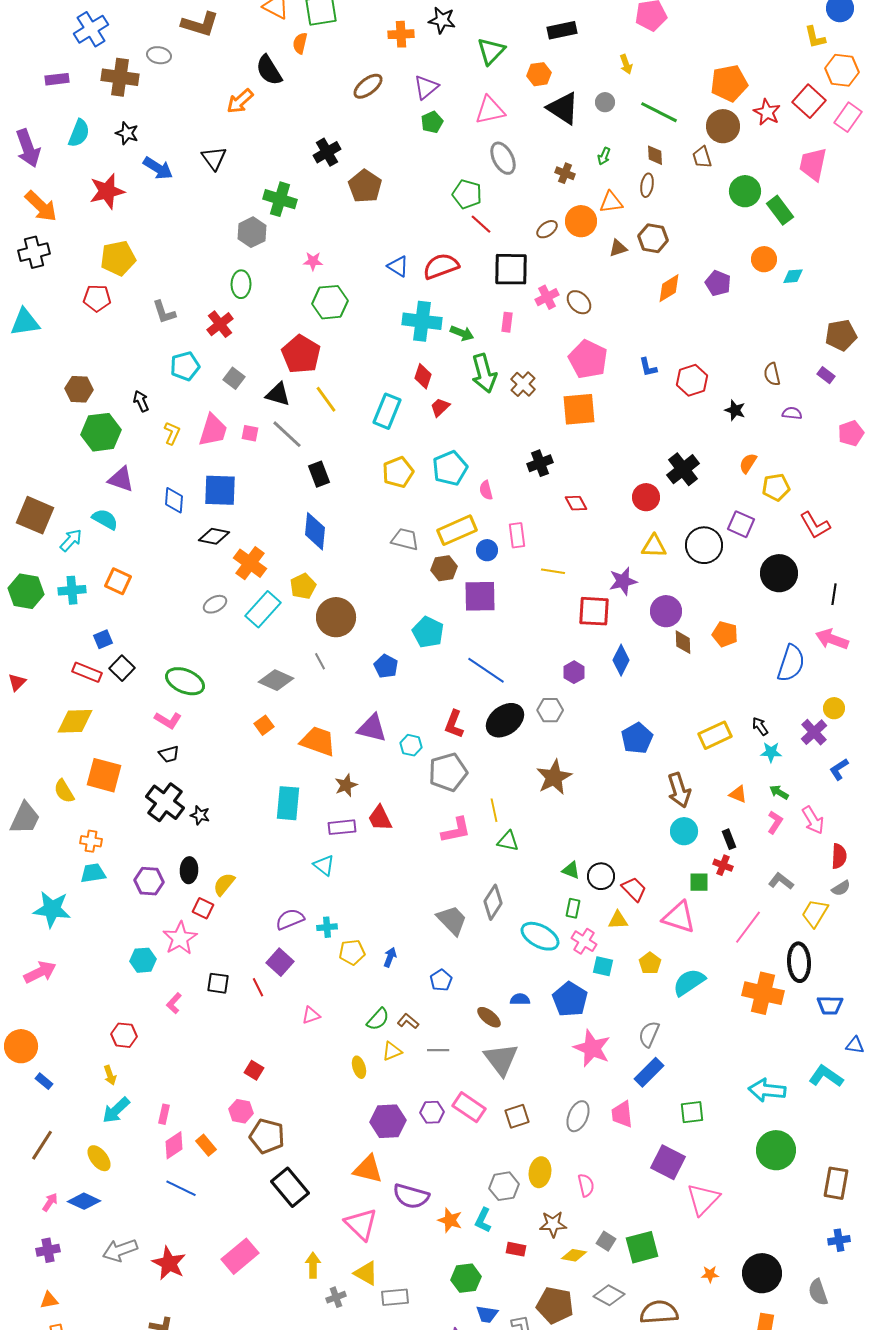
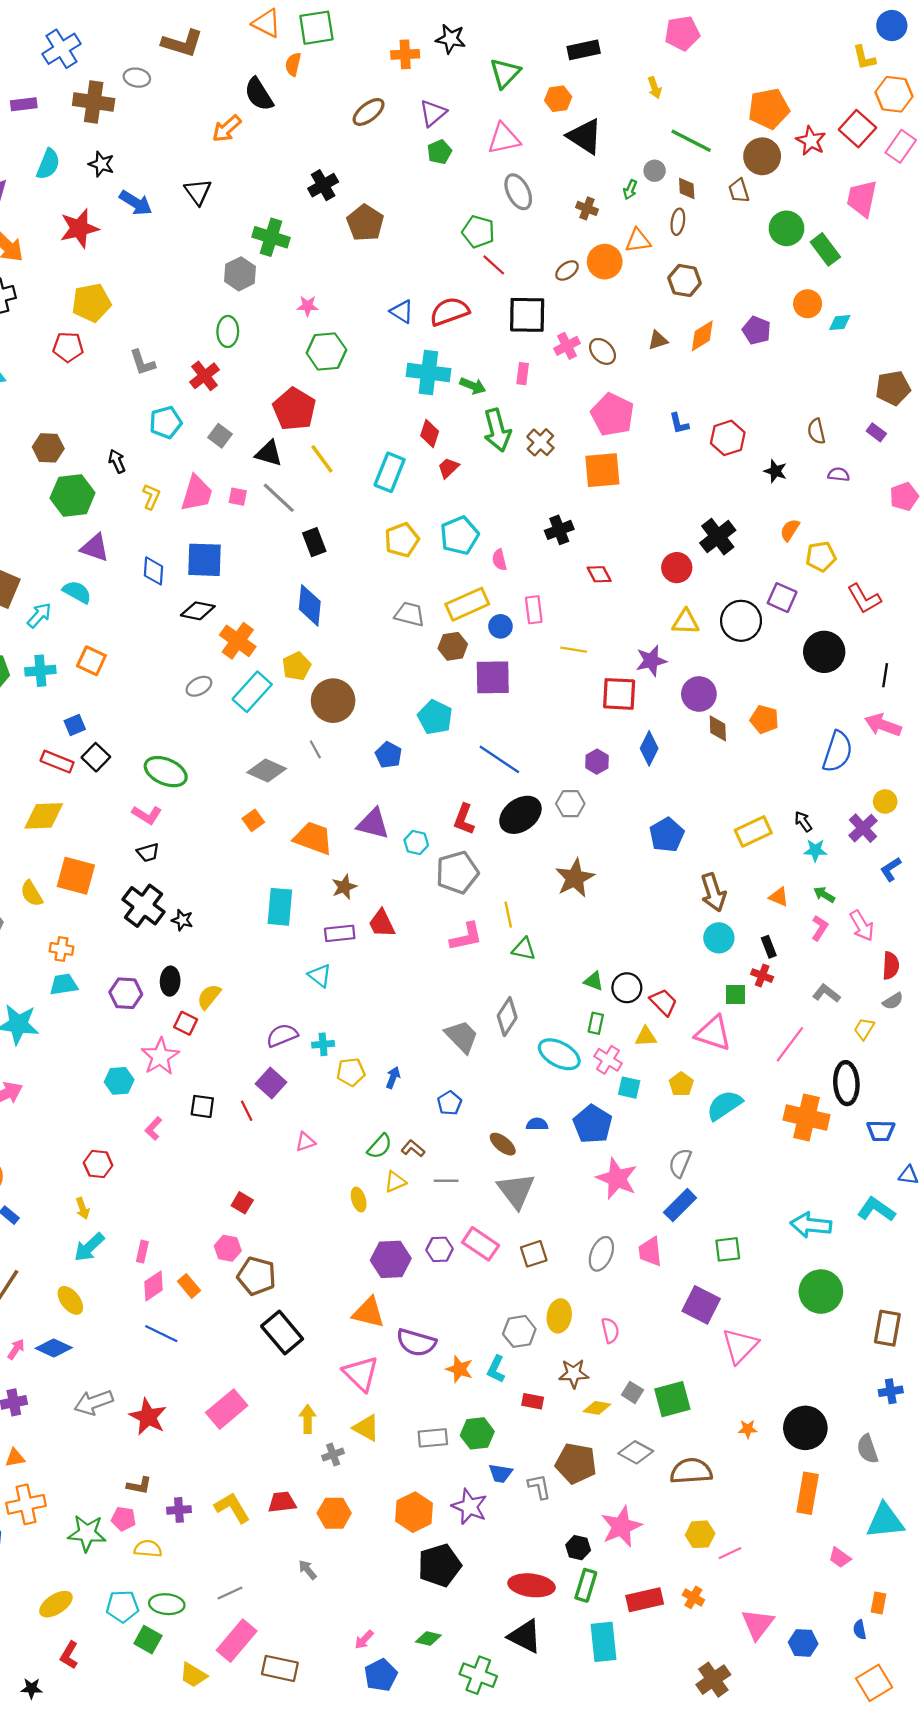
gray circle: (605, 102) -> (655, 171), moved
brown triangle: (618, 248) -> (658, 340), moved
yellow trapezoid: (815, 913) -> (864, 1029), size x0.7
gray rectangle: (395, 1297) -> (433, 1438), moved

